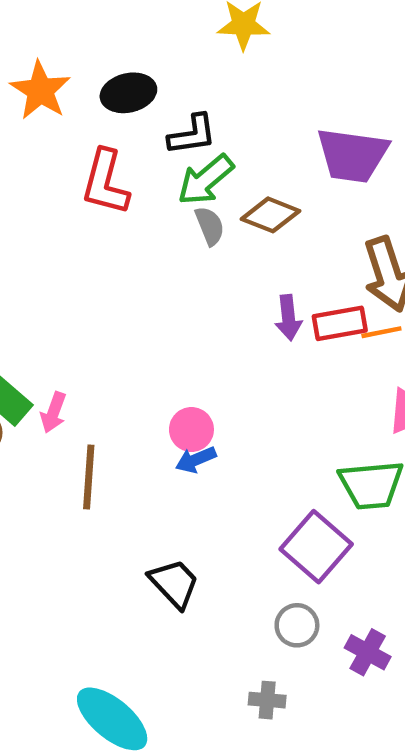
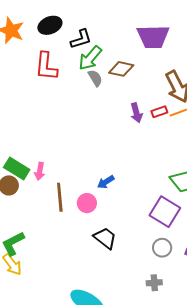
red rectangle: (340, 323) -> (159, 112), size x0.7
pink circle: (191, 430) -> (87, 203), moved

